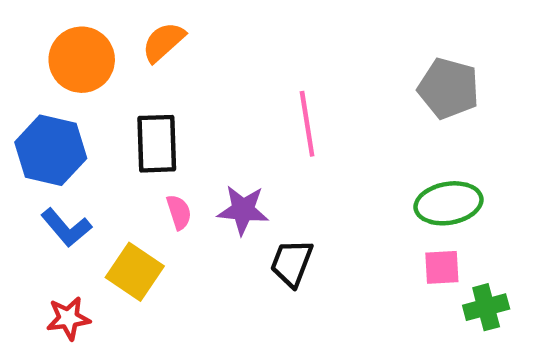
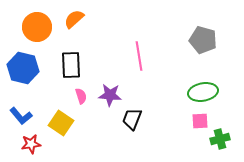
blue L-shape: (66, 228) -> (21, 116), moved

